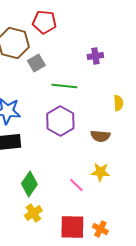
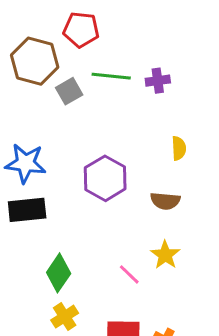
green line: (64, 86) -> (111, 76), moved
yellow semicircle: (118, 103) -> (179, 148), moved
yellow star: (100, 172) -> (165, 255), turned 30

